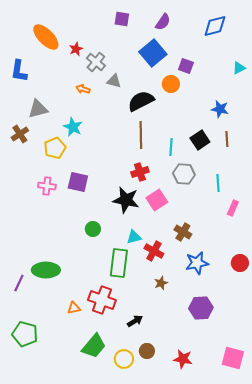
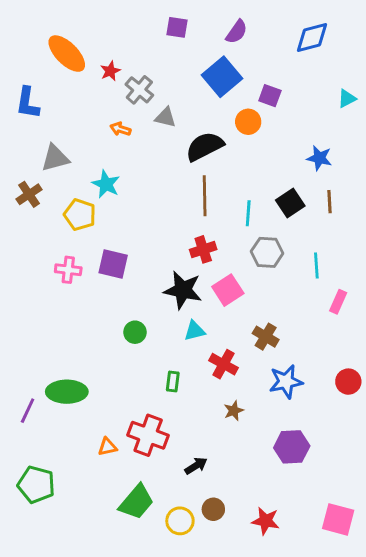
yellow pentagon: (55, 148) -> (80, 215), turned -30
cyan triangle: (134, 237) -> (194, 331), moved
green rectangle: (119, 263) -> (173, 382), size x0.5

